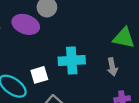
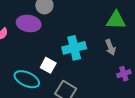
white square: (39, 75) -> (48, 65), turned -35

